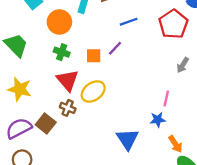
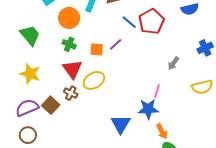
blue line: (129, 22) -> (129, 22), turned 56
red pentagon: (173, 24) -> (151, 21), moved
blue star: (158, 120) -> (148, 109), size x1.5

